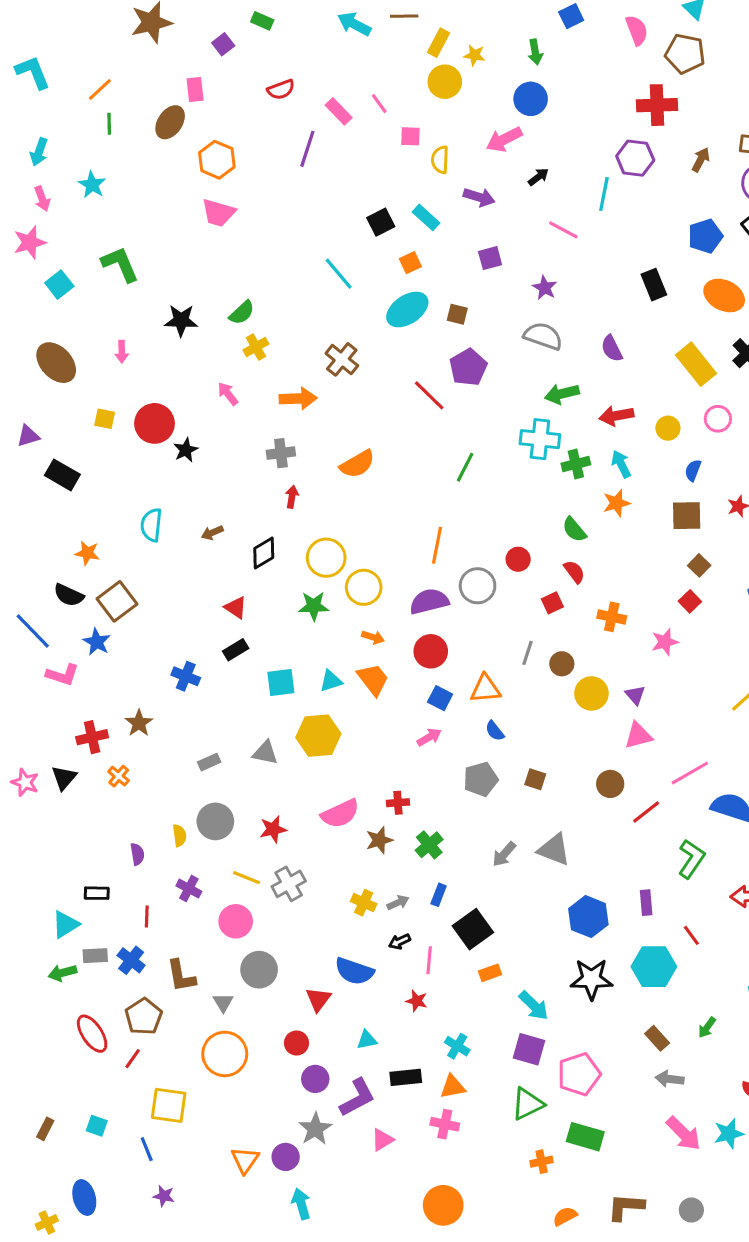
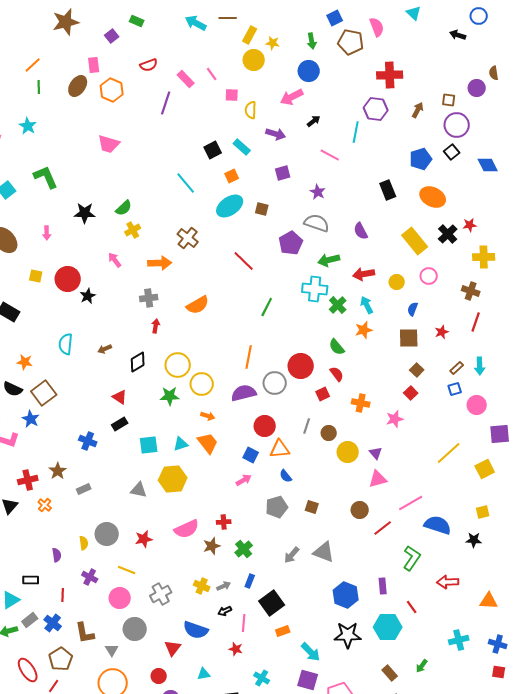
brown pentagon: (685, 54) -> (351, 42), moved
orange hexagon: (217, 160) -> (112, 90), moved
purple pentagon: (468, 367) -> (291, 243), moved
green cross: (576, 464) -> (338, 305), turned -30
red circle: (518, 559) -> (301, 366), size x1.6
red circle: (431, 651) -> (265, 426), moved
gray rectangle: (209, 762) -> (84, 489), moved
gray cross: (289, 884) -> (161, 594), moved
gray rectangle: (95, 956) -> (30, 620), turned -35

